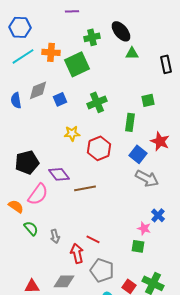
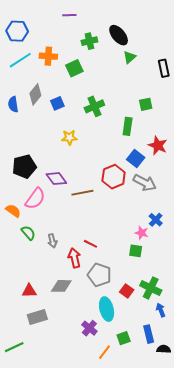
green triangle: (132, 53) -> (130, 57), turned -40
green square: (77, 64) -> (74, 68), size x0.7
gray diamond: (38, 90) -> (35, 94), turned -30
red hexagon: (99, 148) -> (114, 177), moved

